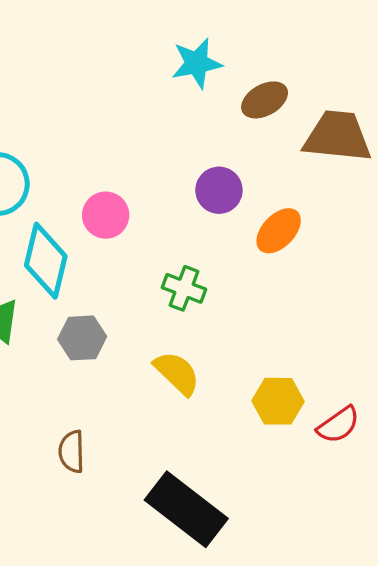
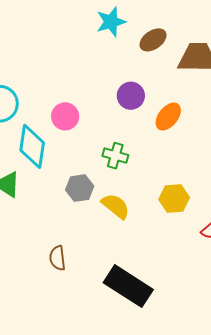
gray hexagon: (82, 338) -> (80, 188), moved
yellow hexagon: (278, 401) -> (174, 199), moved

